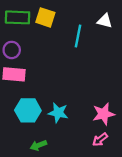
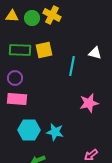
yellow square: (45, 17) -> (44, 50), turned -30
pink star: (104, 114) -> (89, 103), moved

